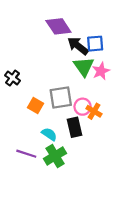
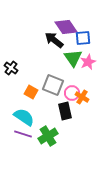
purple diamond: (58, 26) -> (66, 27), moved
black arrow: (78, 46) -> (54, 40), moved
gray square: (61, 97) -> (53, 85), turned 30
cyan semicircle: (49, 134) -> (24, 117), moved, size x1.5

